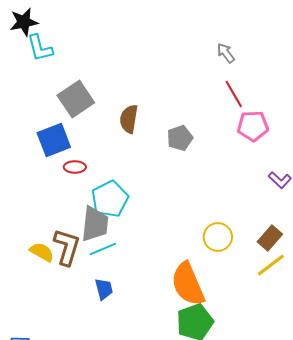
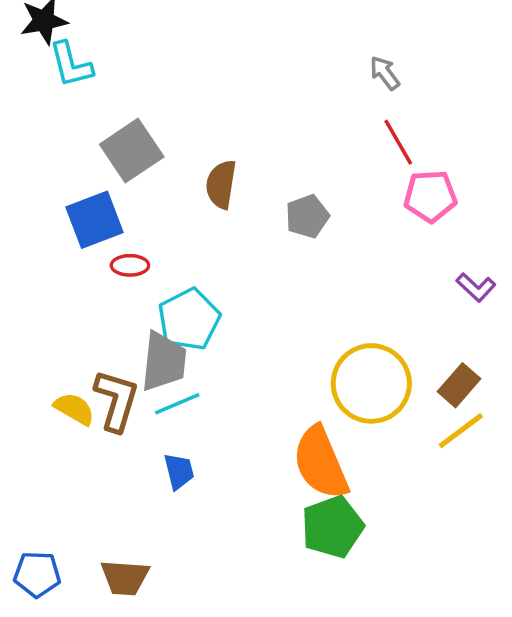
yellow circle: (218, 237) -> (371, 383), size x1.6

